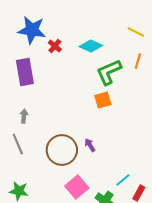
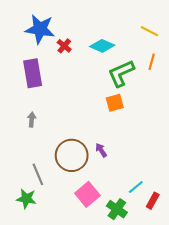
gray line: (18, 144) -> (38, 174), moved

